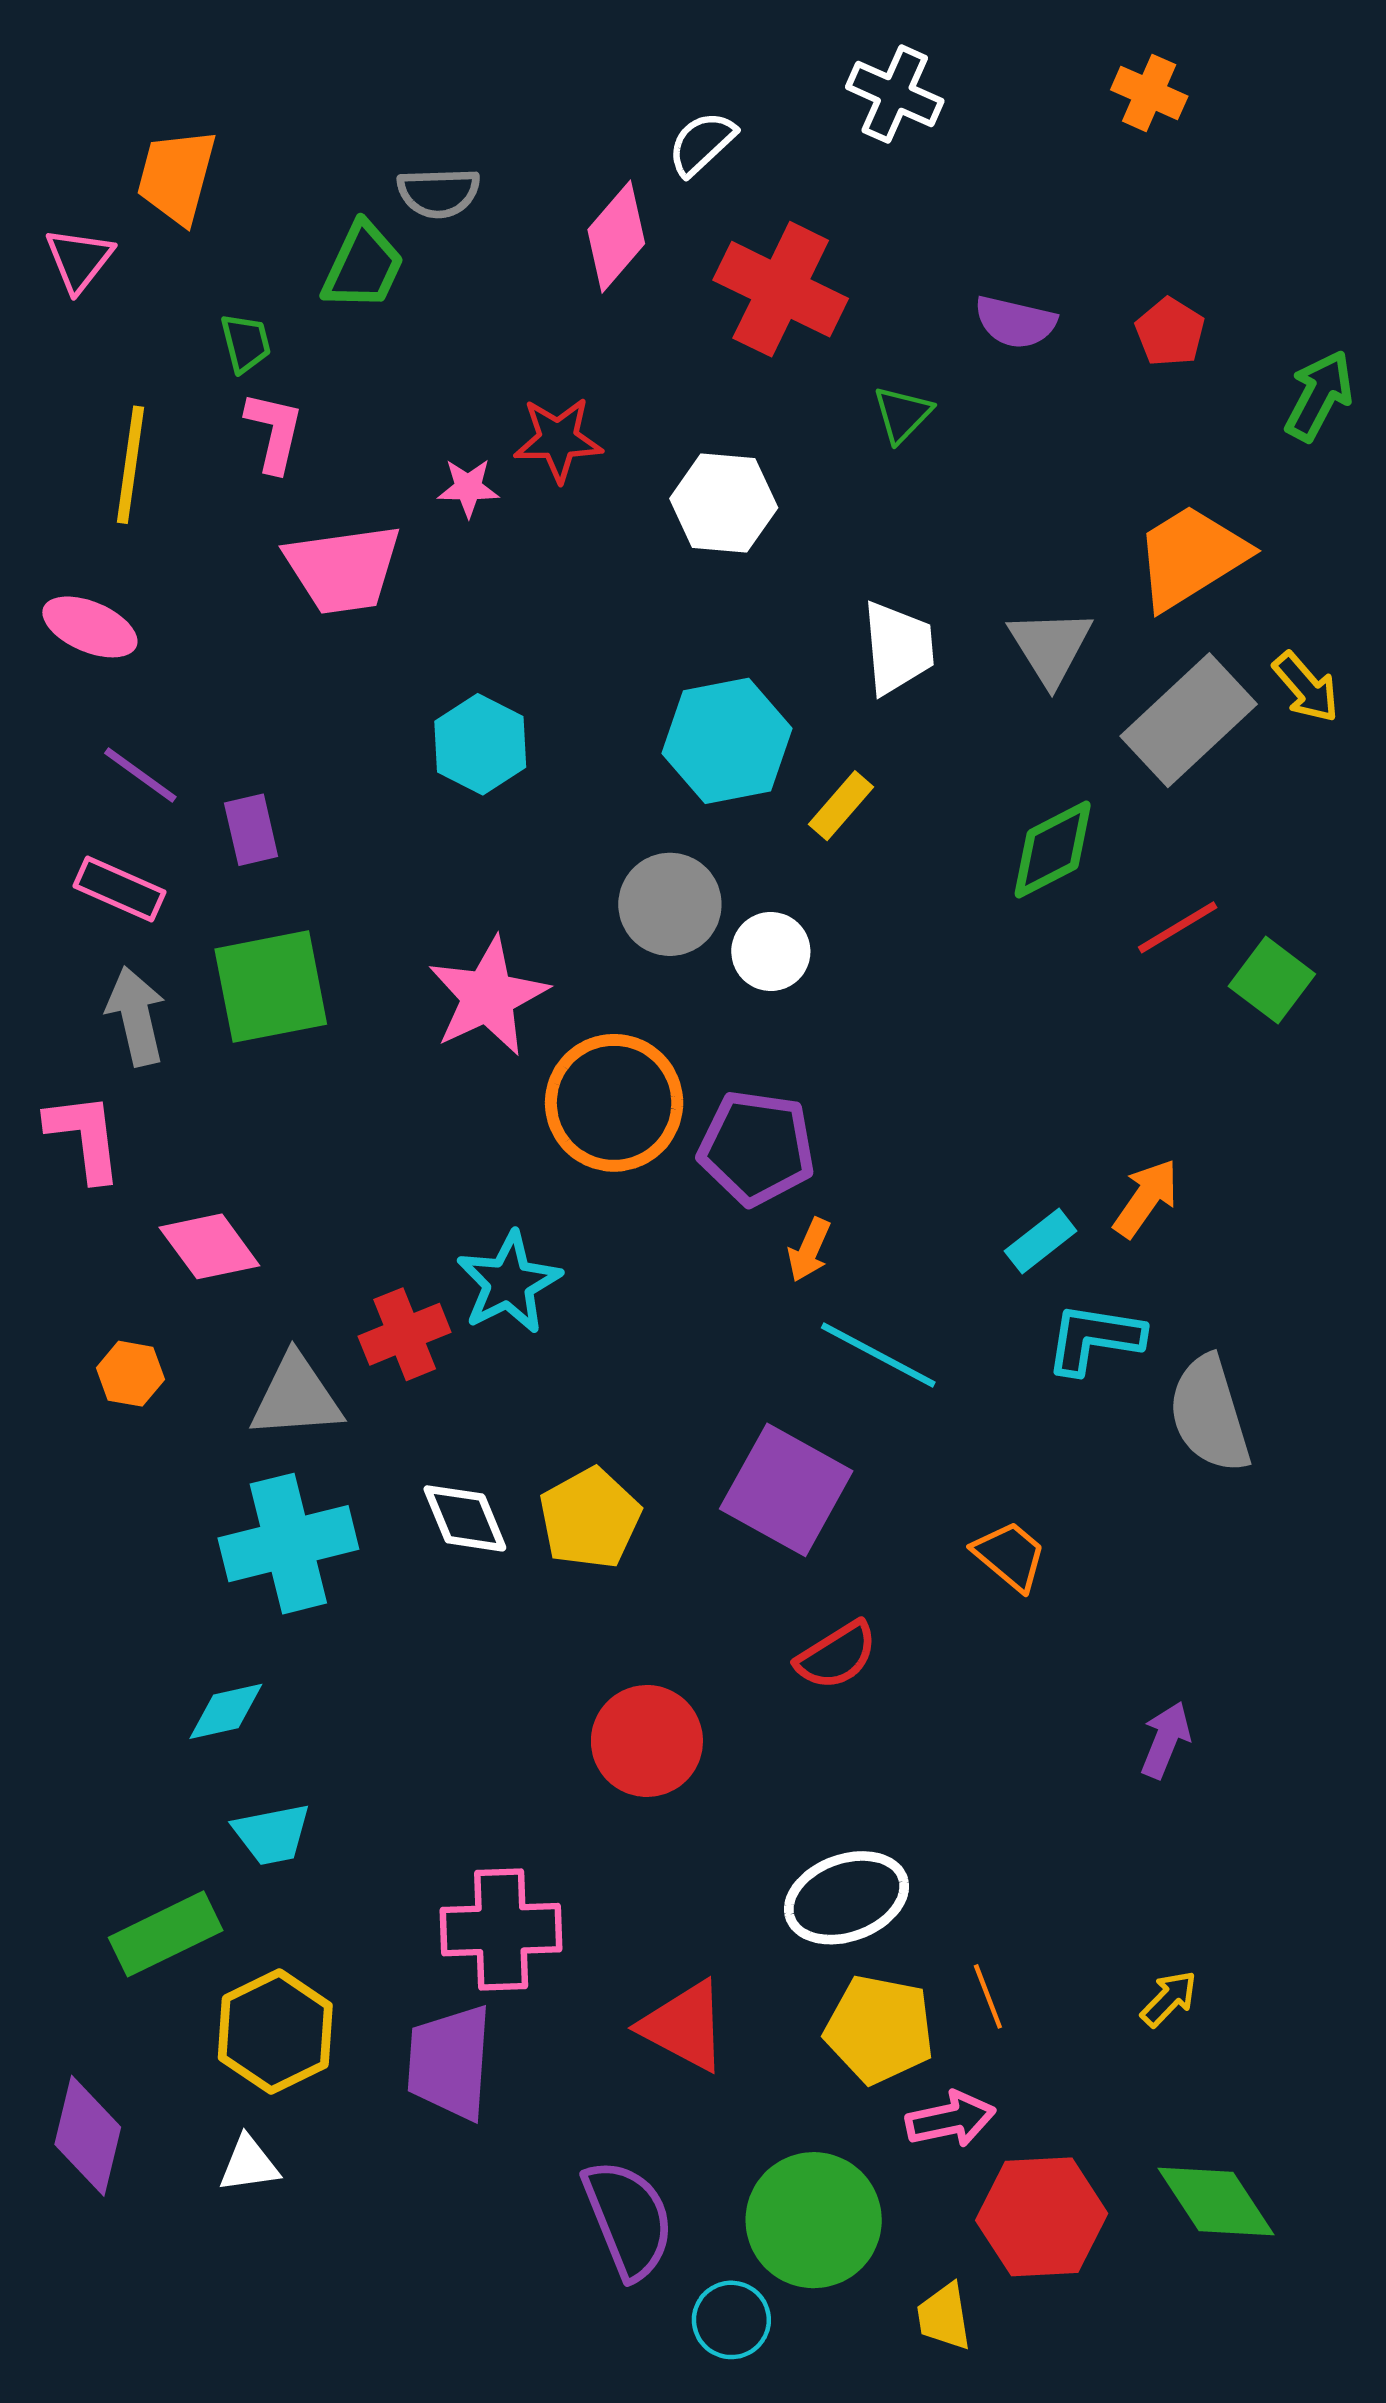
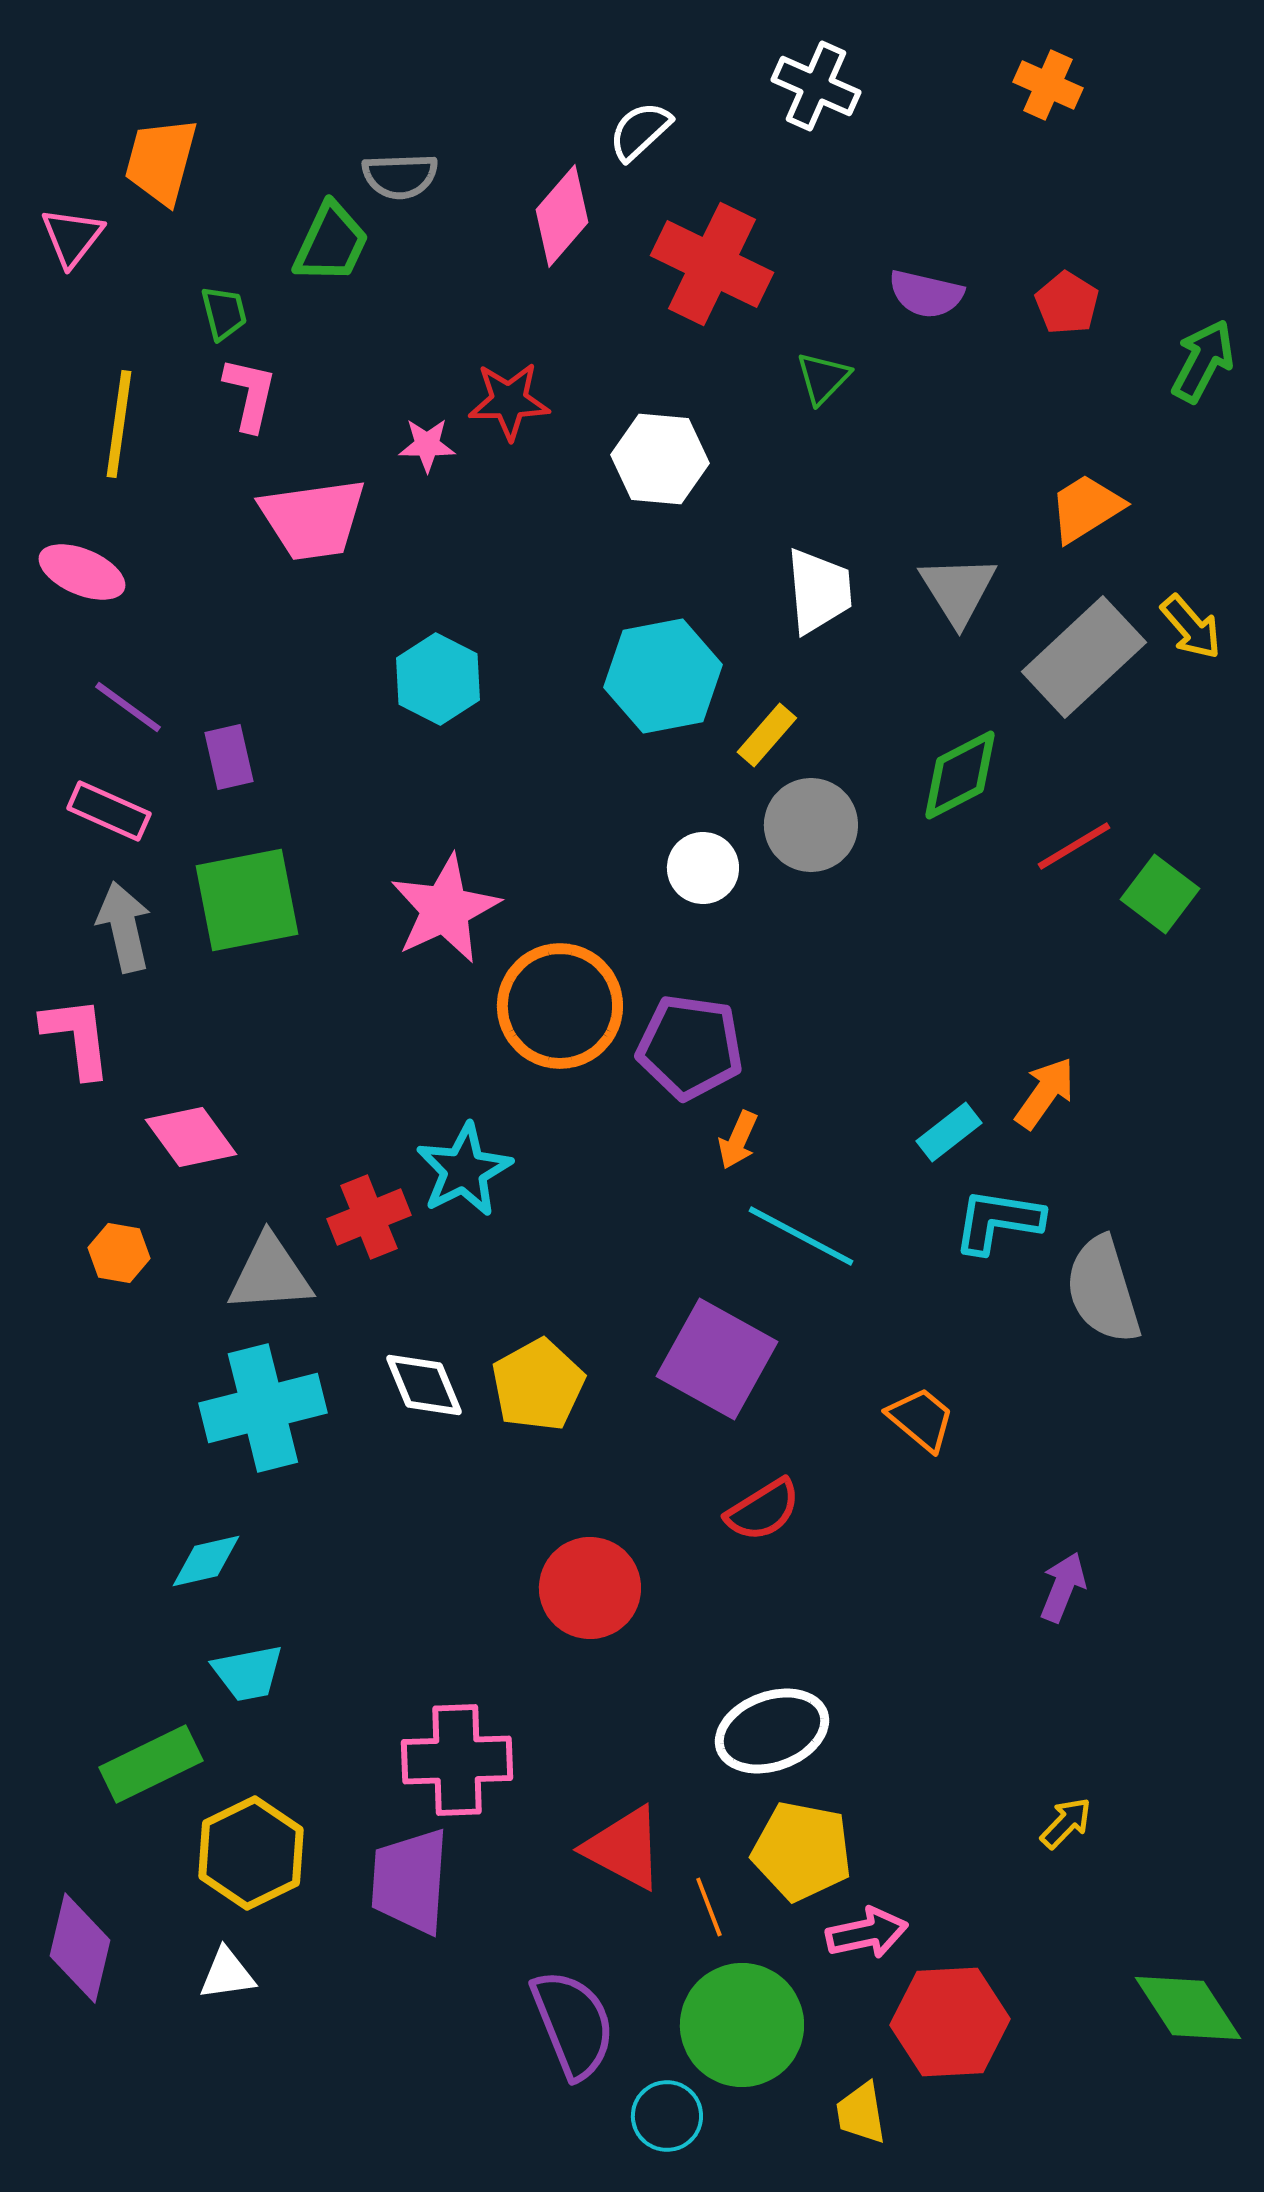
orange trapezoid: (1191, 557) -> (1086, 508), size x0.7
gray circle: (670, 904) -> (811, 825), moved
orange line: (988, 1996) -> (709, 1907), moved
green diamond: (1216, 2202) -> (1188, 2008), moved

